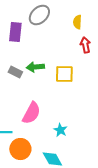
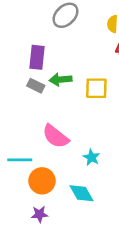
purple rectangle: (15, 32) -> (37, 57), moved
pink semicircle: (31, 113) -> (56, 136), turned 100

